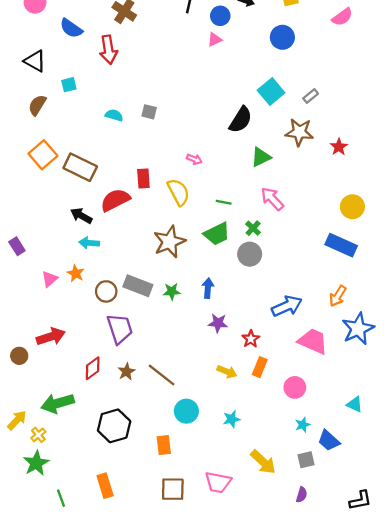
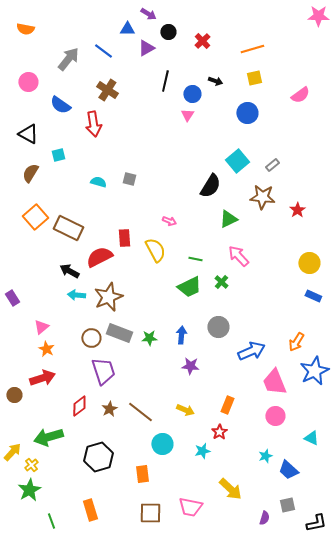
pink triangle: (215, 40) -> (187, 115), turned -32
brown star: (169, 242) -> (108, 297), moved
blue rectangle: (341, 245) -> (313, 296), moved, size x0.6
gray circle: (250, 254) -> (218, 327), moved
orange star: (76, 273) -> (46, 349), moved
red star: (251, 339) -> (219, 432), moved
pink trapezoid: (313, 341) -> (274, 382), turned -136
yellow arrow: (227, 372) -> (185, 410), moved
pink circle: (295, 387) -> (275, 416), moved
gray square: (306, 460) -> (287, 505), moved

